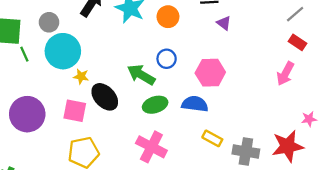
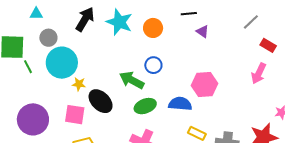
gray line: (295, 14) -> (251, 22), moved
pink hexagon: (210, 73) -> (204, 84), moved

